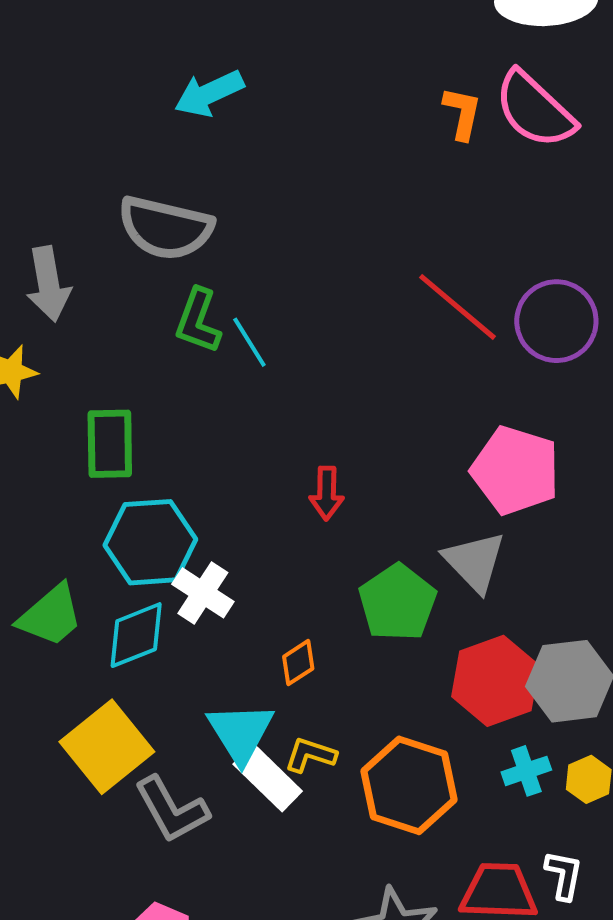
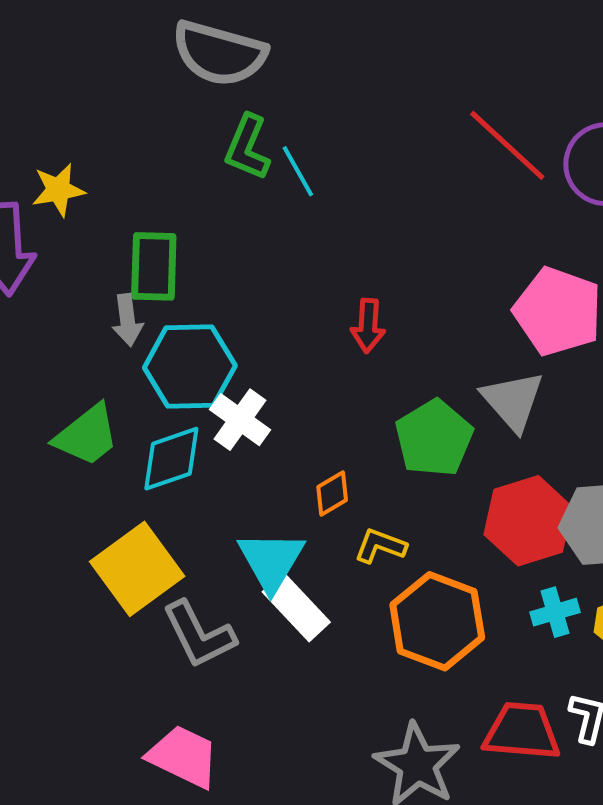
gray arrow: (48, 284) -> (127, 320), moved, size x0.7
yellow L-shape: (310, 755) -> (380, 546), moved

